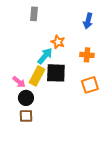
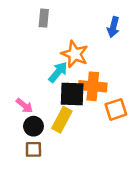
orange star: (58, 42) -> (75, 54), size x1.5
orange cross: (87, 55) -> (93, 86), moved, size x1.5
yellow rectangle: (37, 76) -> (62, 120), moved

